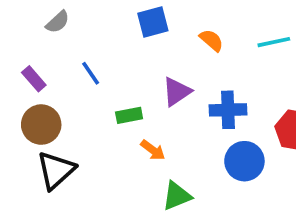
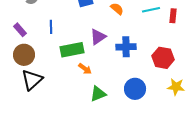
blue line: (91, 73) -> (51, 27), turned 32
green rectangle: (129, 115) -> (72, 50), size x1.6
blue circle: (244, 161) -> (135, 89), moved

